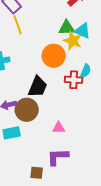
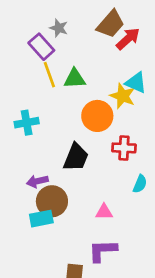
green triangle: (67, 28) -> (75, 79), moved
cyan semicircle: (86, 71) -> (140, 184), moved
brown circle: (27, 110) -> (52, 201), moved

